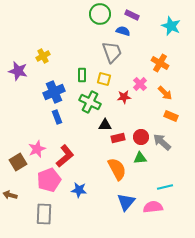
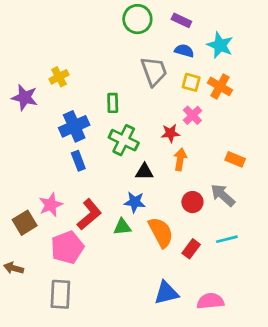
cyan star: (171, 26) -> (220, 45), moved
blue semicircle: (123, 31) -> (184, 51), moved
yellow square: (104, 79) -> (191, 82), moved
orange arrow: (165, 93) -> (180, 159), moved, turned -126
red circle: (141, 137) -> (192, 202), moved
red rectangle: (118, 138) -> (191, 249), moved, turned -40
green triangle: (140, 158) -> (122, 227), moved
cyan line: (165, 187) -> (227, 239), moved
blue star: (79, 190) -> (135, 202), moved
blue triangle: (126, 202) -> (166, 293), moved, turned 36
pink semicircle: (153, 207) -> (210, 301), moved

